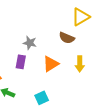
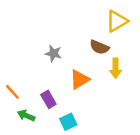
purple rectangle: (21, 62) -> (48, 99), moved, turned -40
yellow arrow: (80, 64) -> (116, 68), moved

